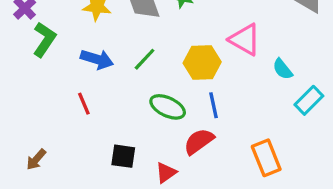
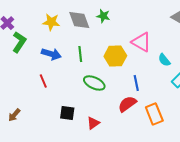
green line: (145, 59) -> (80, 54), turned -49
blue line: (214, 105) -> (136, 83), moved
red semicircle: (199, 141) -> (127, 104), moved

